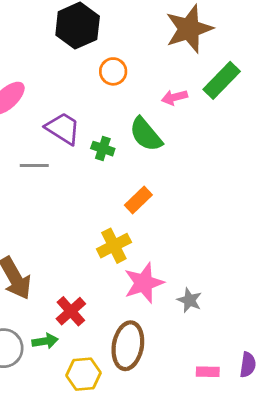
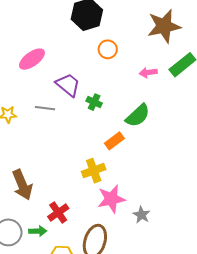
green semicircle: (146, 134) -> (138, 116), moved, turned -100

